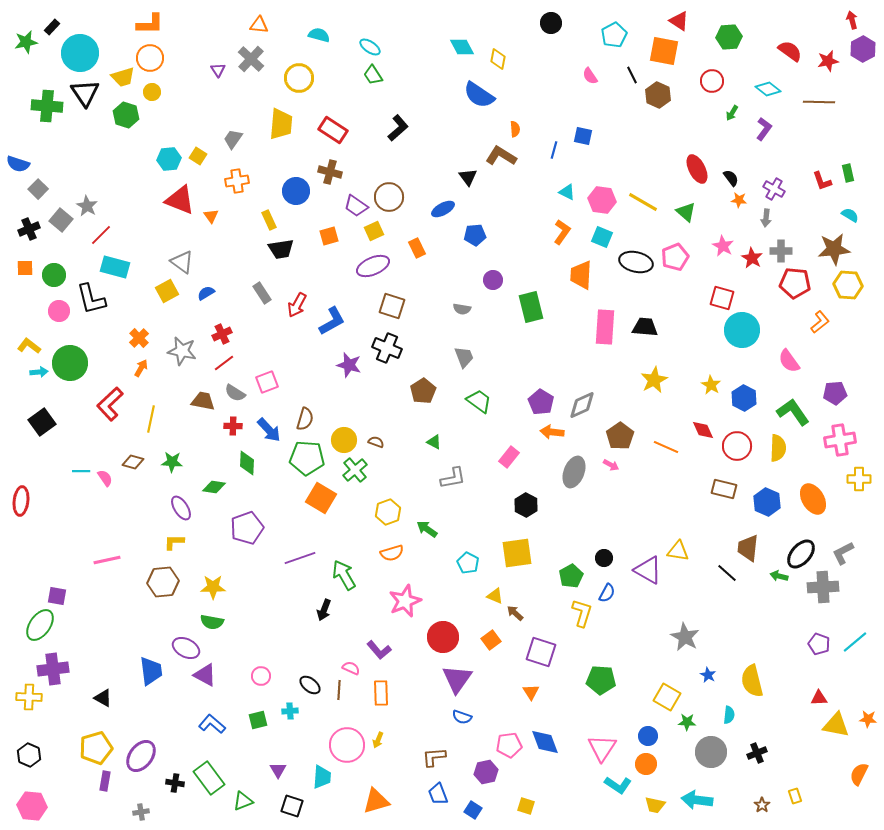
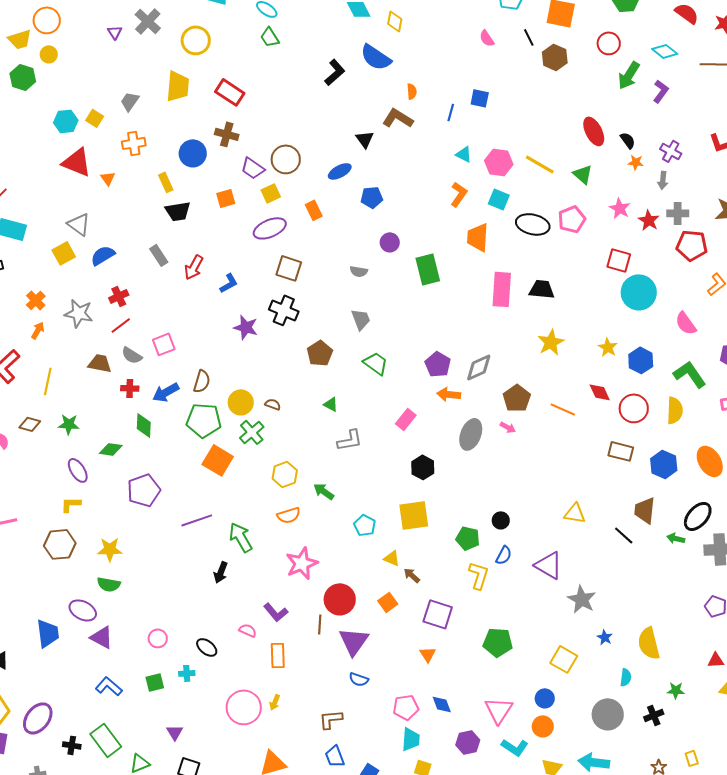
green arrow: (732, 113) -> (629, 75), size x1.8
black L-shape: (398, 128) -> (335, 72), moved
blue semicircle: (206, 293) -> (103, 255), size x1.4
blue L-shape: (332, 321) -> (229, 283), size x0.7
blue arrow: (269, 430) -> (166, 392), turned 104
purple triangle: (648, 570) -> (549, 565), moved
green pentagon: (571, 576) -> (468, 538), turned -30
brown line: (339, 690) -> (320, 624), moved
green star: (687, 722) -> (676, 690), moved
blue diamond: (545, 742) -> (442, 704), size x0.7
purple hexagon: (486, 772) -> (468, 742), moved
cyan trapezoid: (322, 777) -> (411, 739), moved

